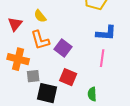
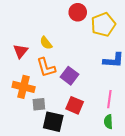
pink line: (102, 58) -> (109, 99), moved
green semicircle: (92, 94) -> (108, 122), moved

